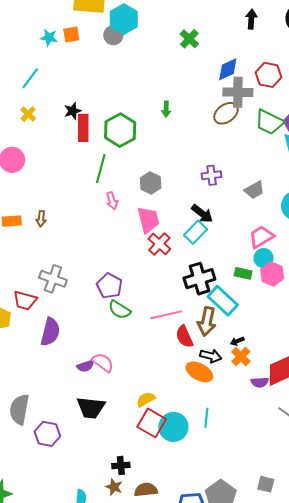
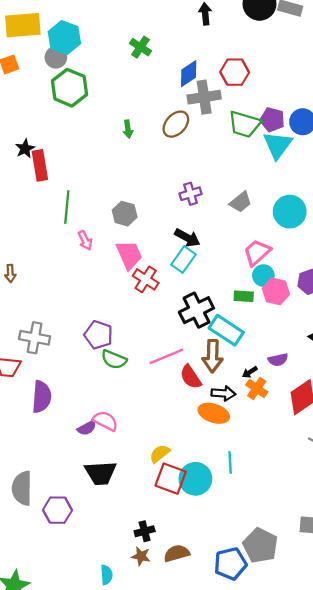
brown ellipse: (226, 113) -> (176, 124), moved
green hexagon: (120, 130) -> (70, 88), moved
purple semicircle: (260, 382) -> (278, 360), moved

